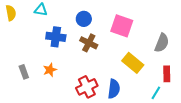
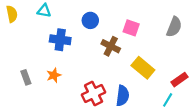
pink square: (122, 26) -> (131, 28), size x0.7
brown cross: (89, 43) -> (111, 46), moved
gray semicircle: (162, 43) -> (174, 27), moved
red rectangle: (167, 74) -> (179, 80), turned 56

